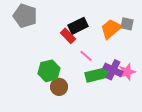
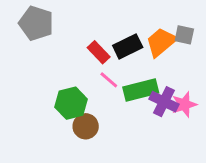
black rectangle: (78, 26) -> (128, 46), moved
pink line: (86, 56) -> (109, 80), moved
green rectangle: (97, 75) -> (141, 90), moved

